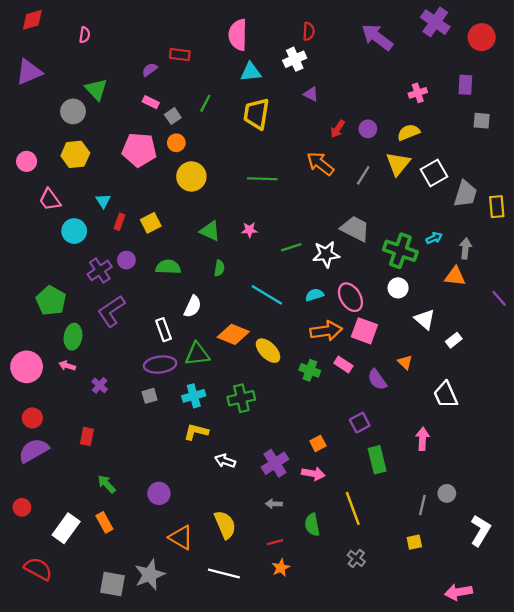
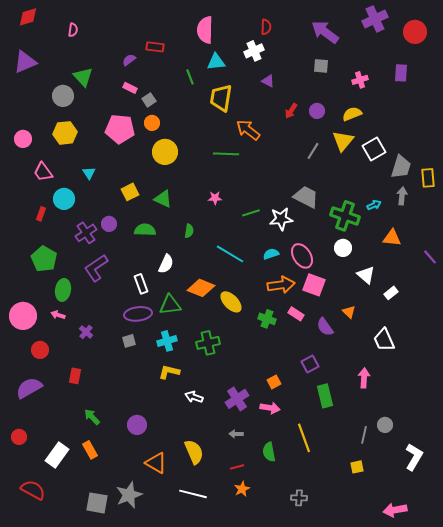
purple cross: (435, 22) -> (375, 19), turned 30
green line: (205, 103) -> (190, 77), moved, turned -49
gray square: (482, 121) -> (321, 66), moved
orange arrow: (320, 164) -> (248, 130), moved
red rectangle: (119, 222) -> (41, 214), moved
green triangle: (210, 231) -> (163, 199), moved
gray arrow: (465, 248) -> (402, 196), moved
red circle: (32, 418) -> (40, 350), moved
gray cross: (356, 558) -> (299, 498), moved, turned -35

